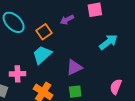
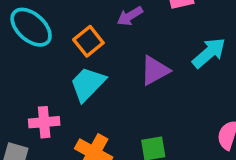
purple triangle: (74, 67) -> (155, 70), moved

